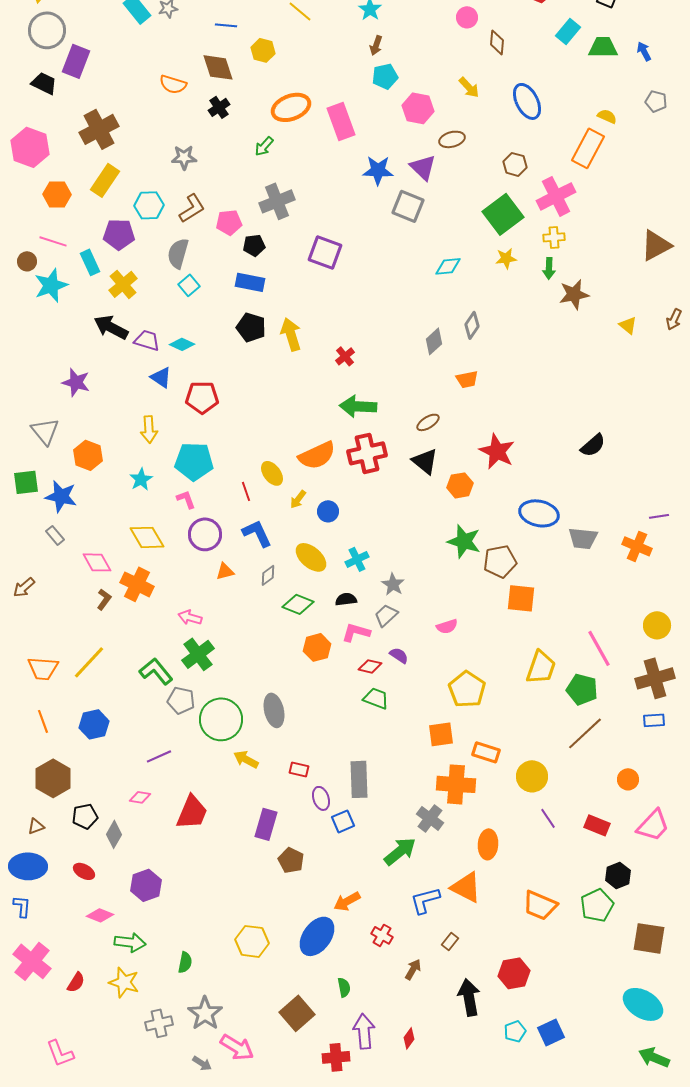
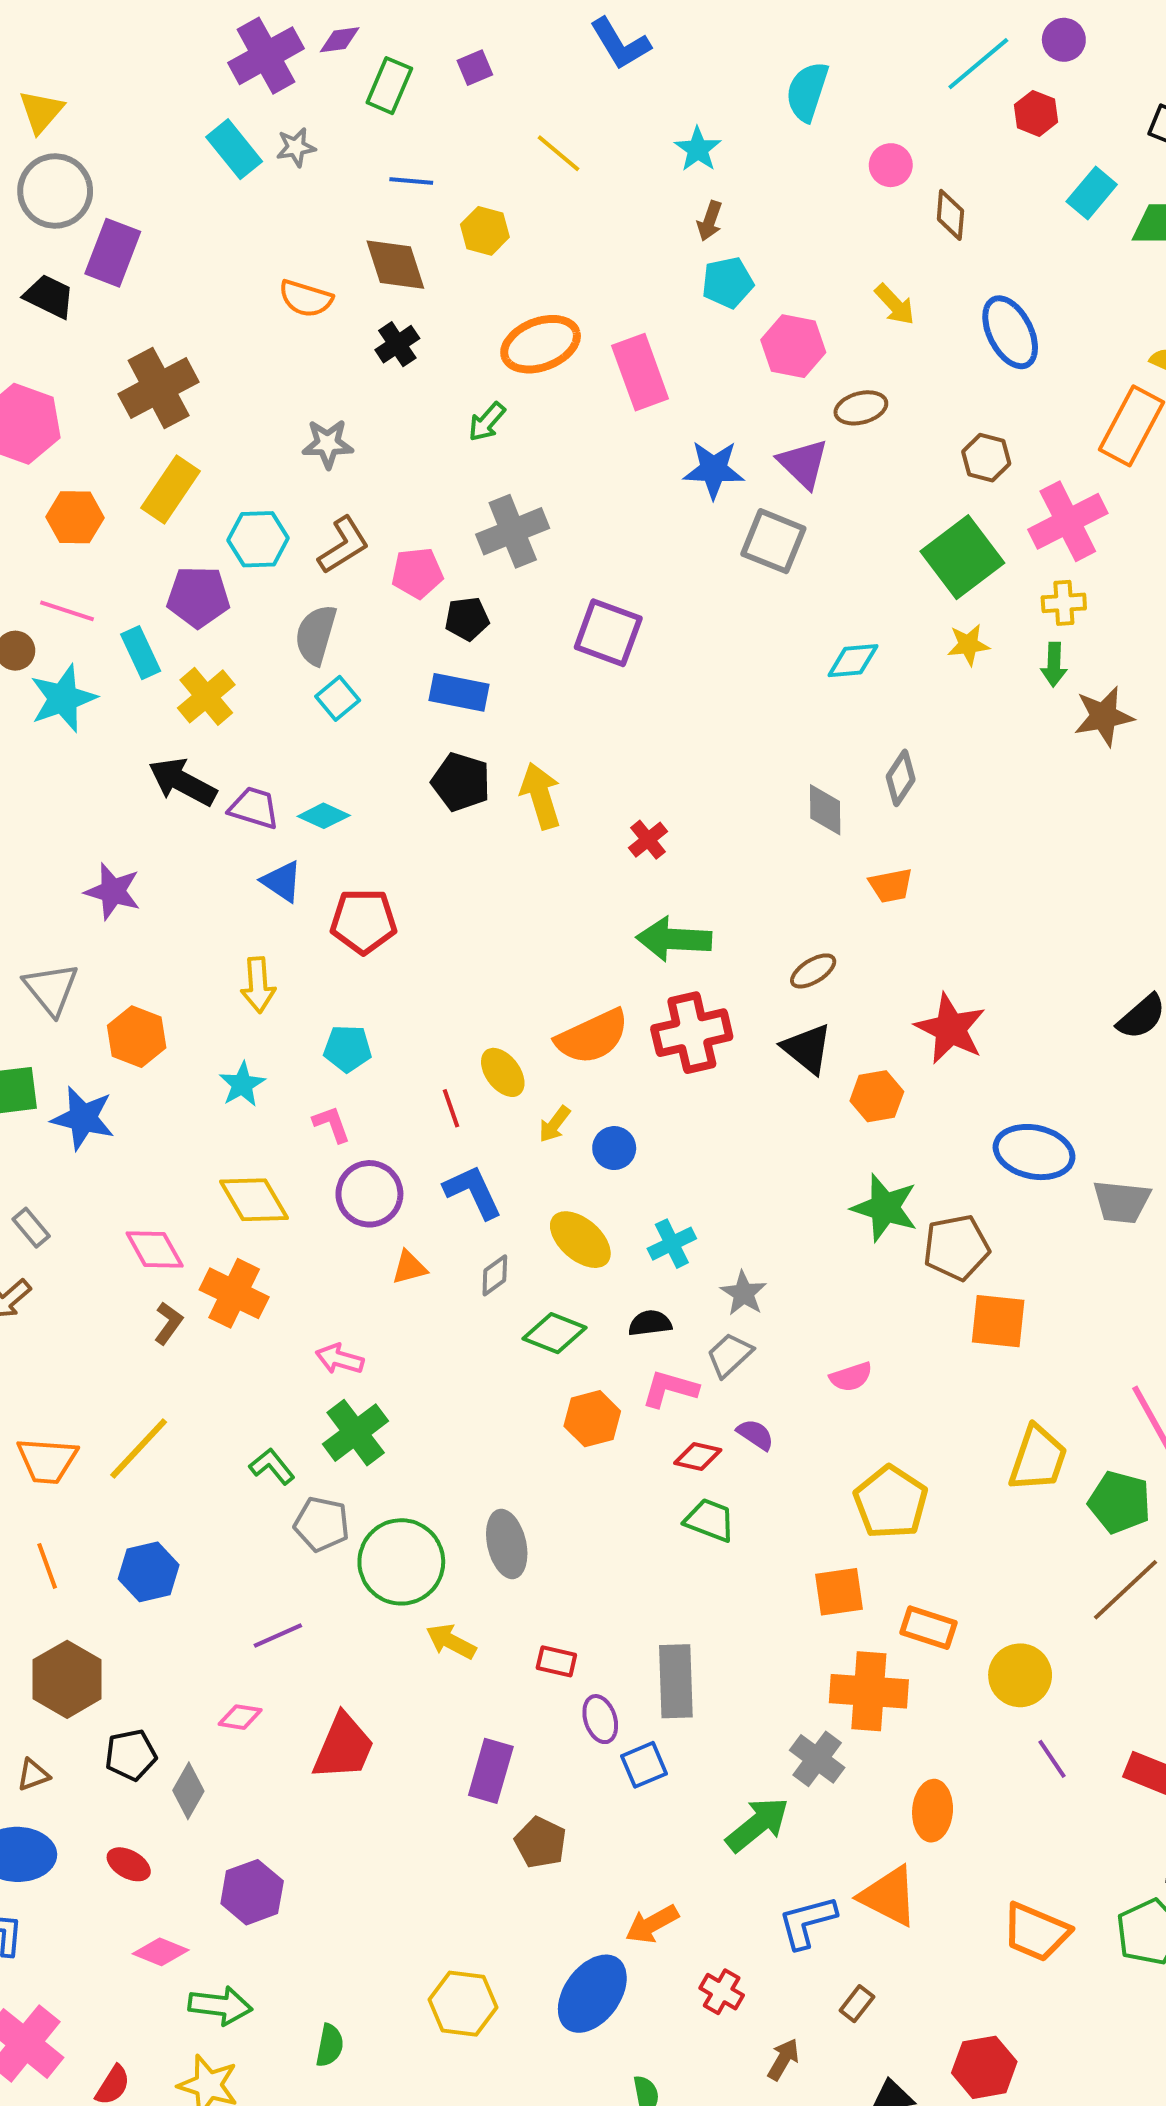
gray diamond: (434, 341) -> (825, 810), turned -48
cyan pentagon: (194, 461) -> (348, 1049), size x0.6
gray rectangle: (55, 535) -> (31, 1228), moved
green L-shape: (156, 671) -> (272, 1466), size x0.7

